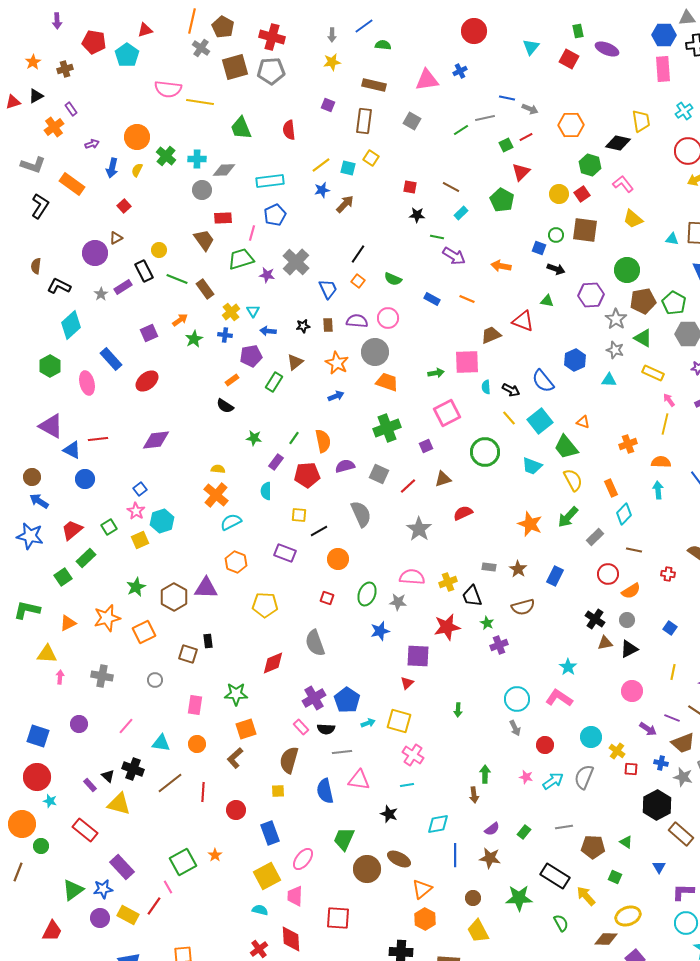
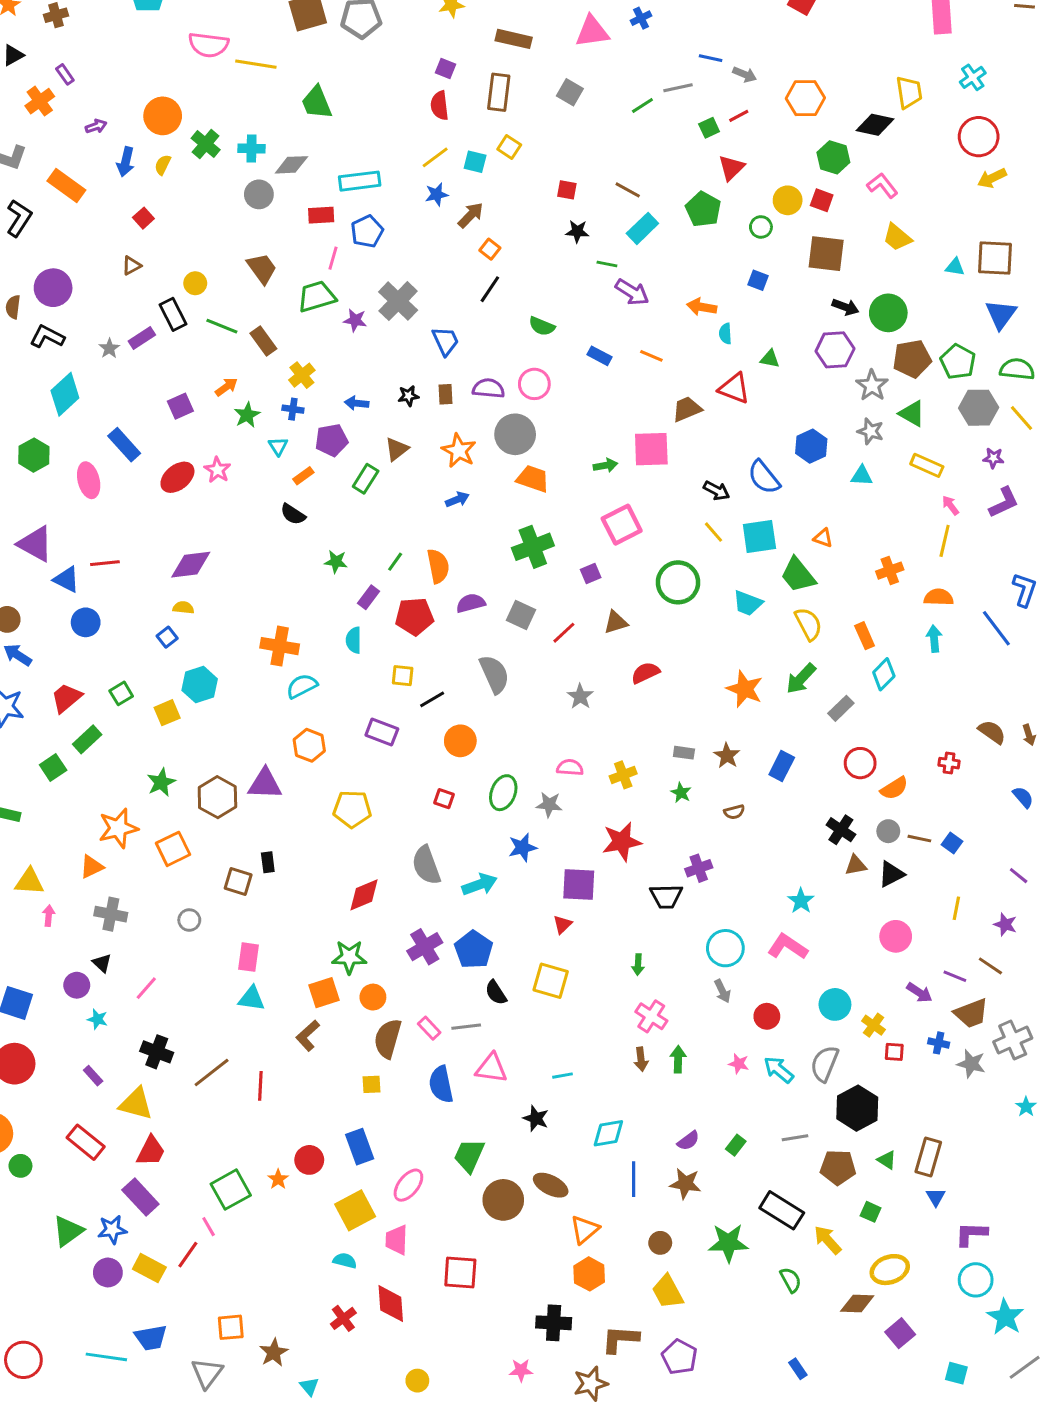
red semicircle: (289, 130) -> (440, 106), moved
red square: (582, 194) -> (822, 200), turned -35
cyan rectangle: (461, 213) -> (642, 228), size x1.5
red rectangle: (223, 218) -> (321, 215), moved
green circle: (556, 235) -> (761, 227), moved
purple circle: (95, 253) -> (53, 288), moved
black arrow: (556, 269) -> (845, 307), moved
orange square: (358, 281) -> (490, 249), moved
cyan triangle: (253, 311) -> (278, 446), moved
cyan semicircle: (486, 387) -> (725, 334), moved
cyan square: (540, 421) -> (759, 536), turned 30
yellow semicircle: (218, 469) -> (183, 608), moved
orange cross: (216, 495) -> (280, 646), turned -30
pink star: (136, 511) -> (217, 470), moved
gray star: (419, 529) -> (580, 696), size x0.7
brown line: (634, 550) -> (919, 839), moved
pink semicircle: (412, 577) -> (570, 768), size x0.7
black trapezoid: (472, 596) -> (666, 896), moved, turned -70
brown semicircle: (523, 607) -> (734, 812), size x0.6
orange triangle: (68, 623) -> (92, 867), moved
green star: (487, 623) -> (681, 793), moved
green star: (236, 694) -> (349, 957), moved
cyan arrow: (368, 723) -> (480, 884), moved, size x1.6
pink rectangle: (301, 727) -> (429, 1028), moved
black semicircle: (326, 729) -> (496, 993), moved, turned 54
cyan triangle: (161, 743) -> (251, 999), moved
orange circle: (197, 744) -> (373, 997), moved
pink cross: (413, 755) -> (651, 1016), moved
black triangle: (108, 776) -> (102, 963), moved
cyan arrow: (553, 781) -> (779, 1070), turned -105
brown arrow: (474, 795) -> (641, 1059), moved
cyan star: (50, 801) -> (97, 1019), moved
black hexagon: (657, 805) -> (857, 1108), moved
red circle: (236, 810) -> (309, 1160), moved
brown rectangle: (681, 834) -> (928, 1157), moved, turned 65
red trapezoid: (52, 931) -> (151, 1151), moved

